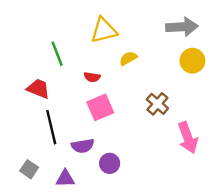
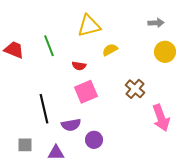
gray arrow: (182, 27) -> (156, 23), size x0.6
red trapezoid: (38, 89) -> (14, 50), moved
gray square: (29, 169) -> (25, 145), turned -35

